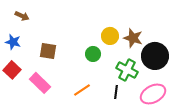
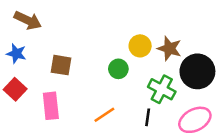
brown arrow: (22, 16) -> (28, 20), size x1.5
pink rectangle: (40, 83) -> (51, 106), turned 40

